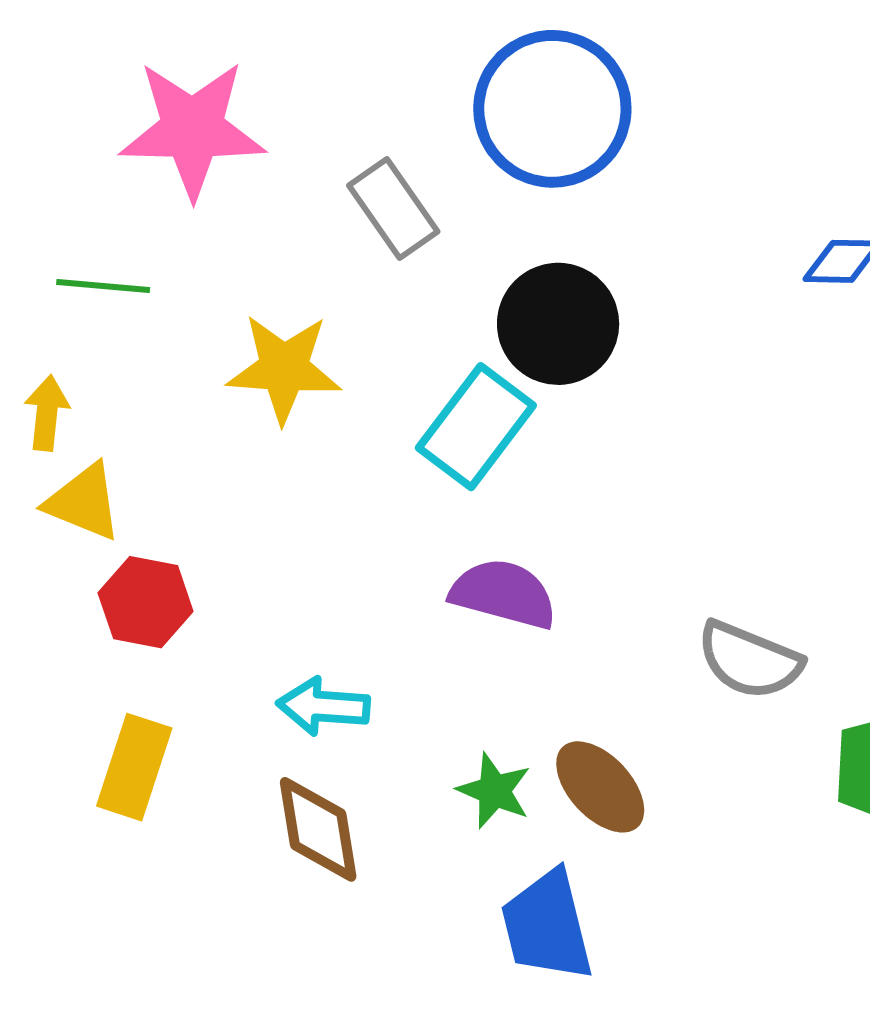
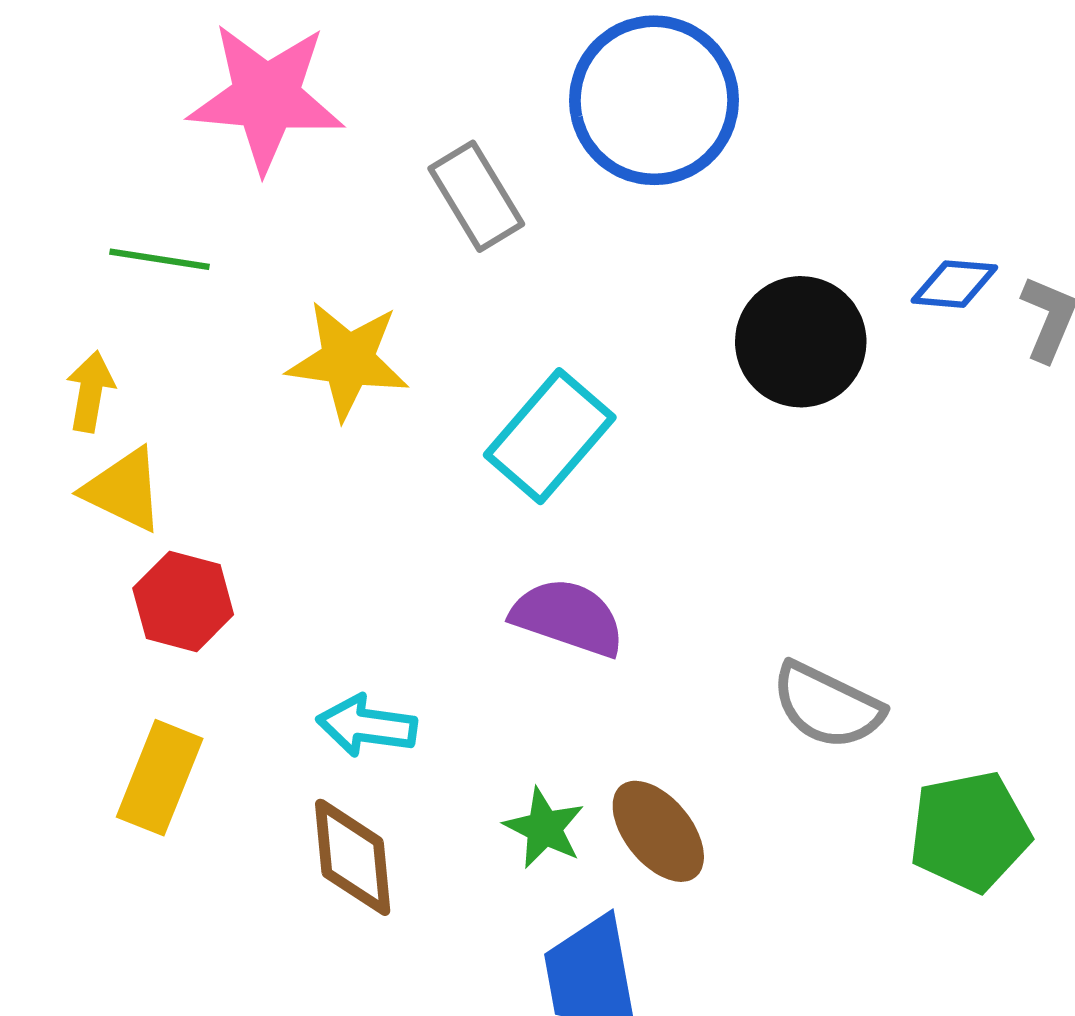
black circle: (558, 324) -> (801, 342), moved

